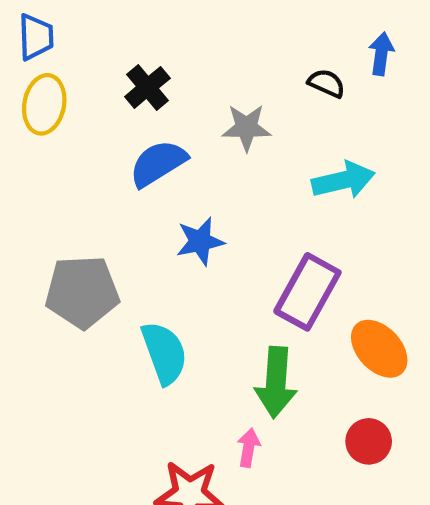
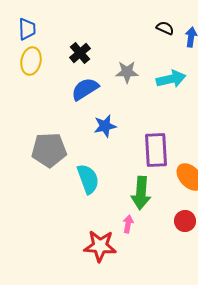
black semicircle: (327, 83) -> (165, 28), moved
cyan arrow: (343, 180) -> (171, 79), moved
purple rectangle: (308, 292) -> (156, 150), turned -32

